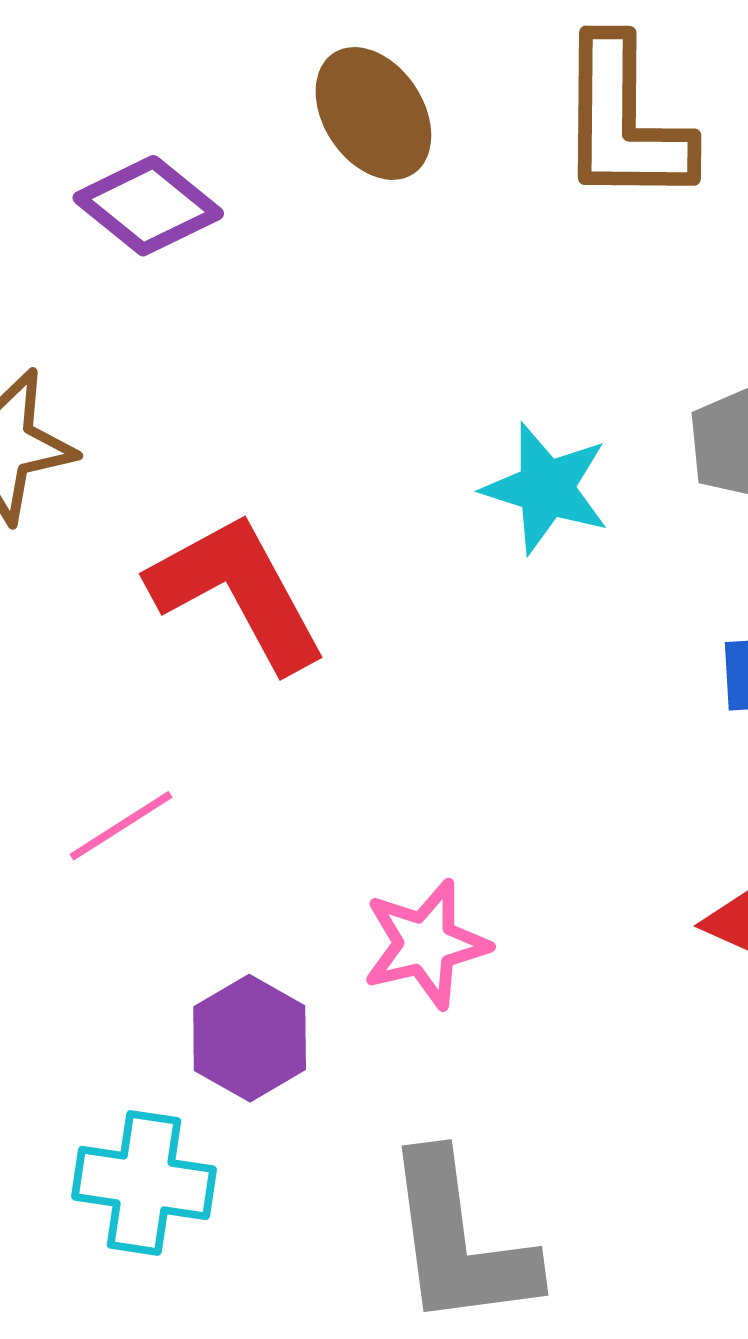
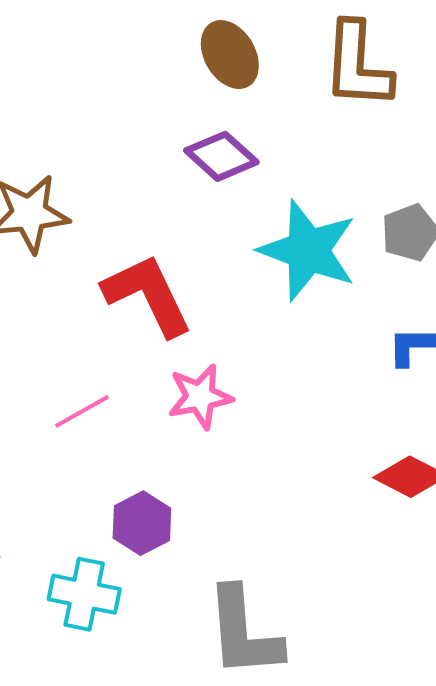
purple diamond: (148, 206) -> (221, 156), moved
cyan star: (546, 488) -> (308, 250), size x1.5
pink star: (426, 944) -> (200, 397), moved

